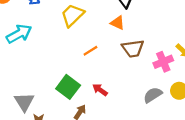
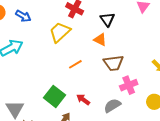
pink cross: (163, 62) -> (129, 85), moved
gray semicircle: (153, 95) -> (112, 106), moved

